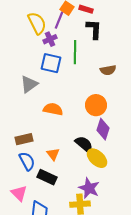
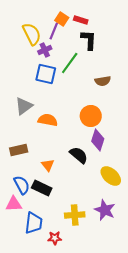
green line: (75, 52) -> (70, 63), turned 35
gray triangle: (29, 84) -> (24, 106), moved
yellow ellipse: (97, 158) -> (111, 176), moved
blue semicircle: (27, 161) -> (22, 185), moved
purple star: (89, 188) -> (105, 210), moved
pink triangle: (19, 193) -> (14, 204), turned -48

